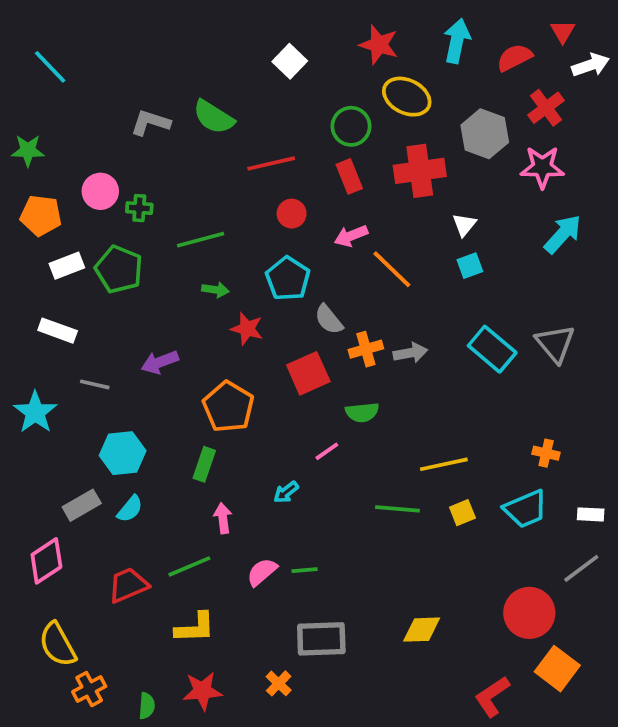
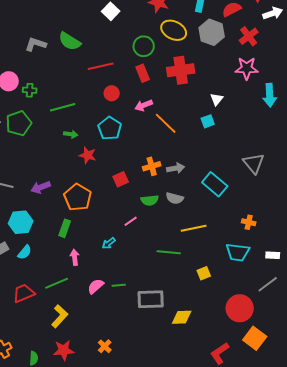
gray hexagon: (485, 134) -> (212, 32), moved
white triangle: (464, 225) -> (217, 99), moved
cyan arrow: (563, 234) -> (270, 95), moved, turned 135
green pentagon: (119, 269) -> (19, 123), turned 30
gray semicircle: (329, 319) -> (175, 198), moved, turned -36
cyan rectangle: (492, 349) -> (215, 184), moved
purple arrow: (160, 362) -> (41, 187), moved
red square: (308, 373) -> (121, 179), size x0.7
cyan trapezoid: (526, 509) -> (238, 252), turned 30
yellow square: (462, 513) -> (204, 273), moved
yellow L-shape: (195, 628) -> (60, 316), turned -45
gray rectangle: (321, 639) -> (151, 299), moved

